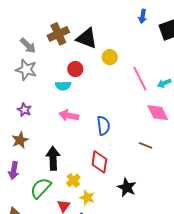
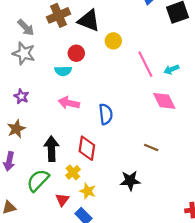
brown line: (145, 145) -> (151, 148), moved
red diamond: (99, 162) -> (87, 148), moved
black star: (127, 187) -> (130, 181), turned -30

